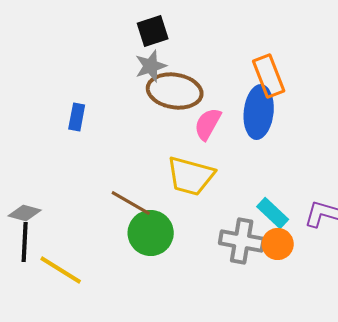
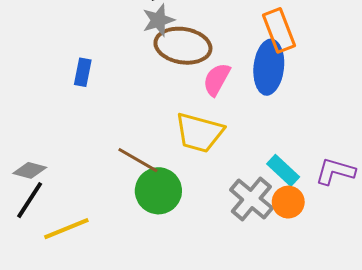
gray cross: (242, 241) -> (251, 199), turned 30
black line: (25, 242) -> (30, 200), turned 30
yellow line: (61, 270) -> (66, 229), turned -54

